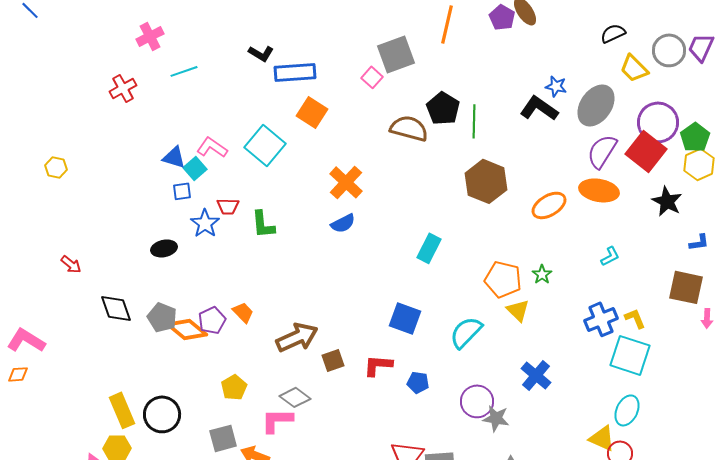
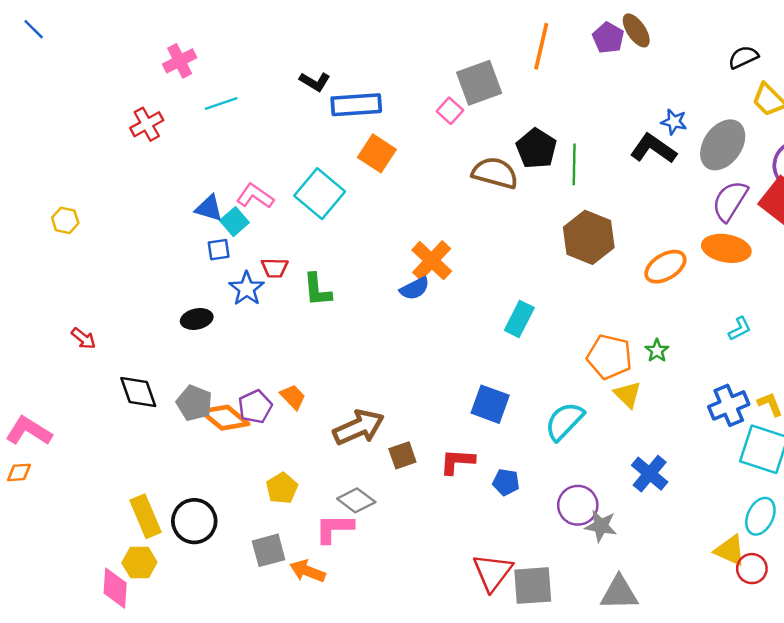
orange cross: (346, 182) -> (432, 261), moved

